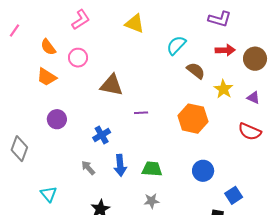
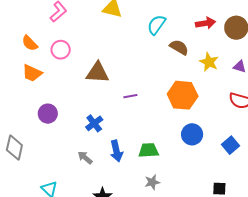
blue circle: (203, 171) -> (192, 134), moved
blue square: (234, 195) -> (231, 145), moved

